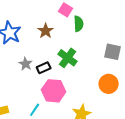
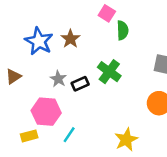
brown star: (46, 31) -> (70, 39), moved
pink hexagon: (54, 91) -> (46, 112), moved

